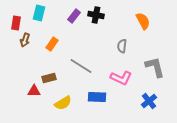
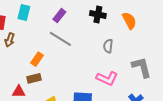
black cross: (96, 15) -> (98, 14), moved
orange rectangle: (52, 44) -> (37, 59), moved
gray line: (81, 66) -> (60, 39), moved

